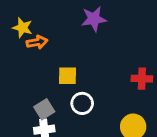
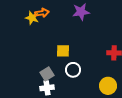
orange arrow: (37, 42) -> (42, 13), moved

